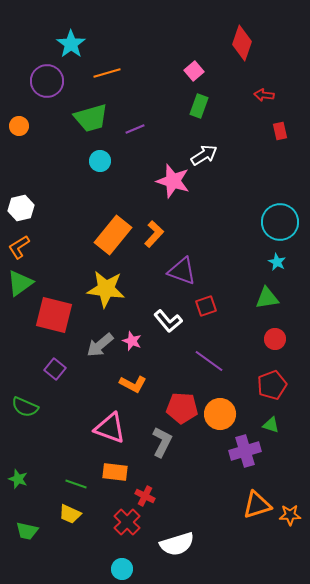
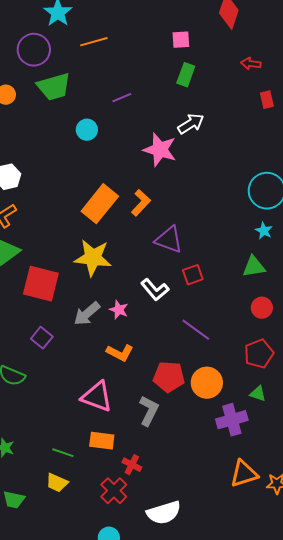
pink square: (194, 71) -> (181, 40), turned 36
green trapezoid: (91, 118) -> (54, 87), moved

